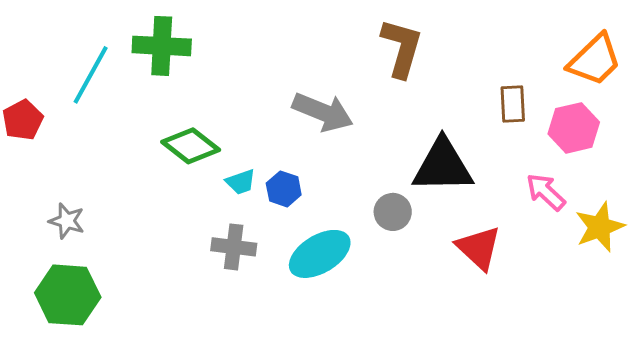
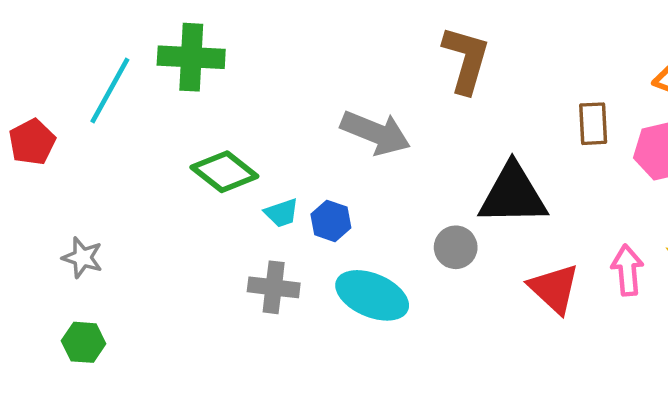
pink arrow: (546, 192) -> (627, 270), moved, turned 42
cyan ellipse: (320, 254) -> (372, 295), turned 54
green hexagon: (68, 295) -> (84, 342), size x0.6

